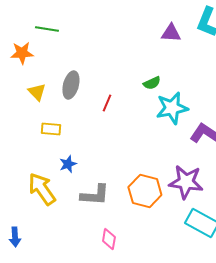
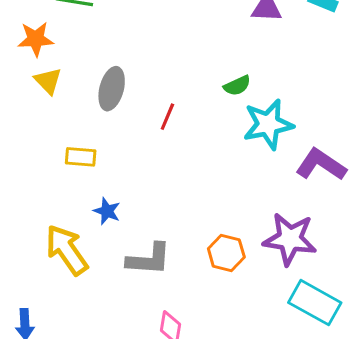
yellow triangle: (37, 92) -> (48, 81), moved
blue star: (68, 164) -> (107, 211), turned -30
orange hexagon: (145, 191) -> (226, 253), size x0.7

